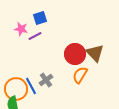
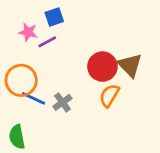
blue line: (31, 86) -> (34, 98), moved, turned -36
orange circle: (16, 89) -> (21, 80), moved

